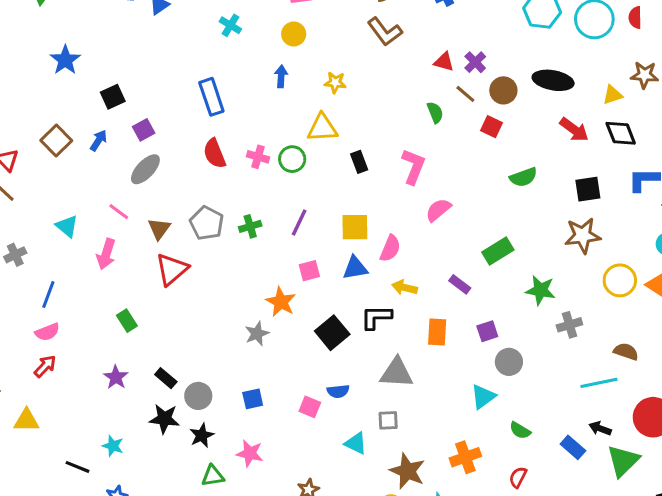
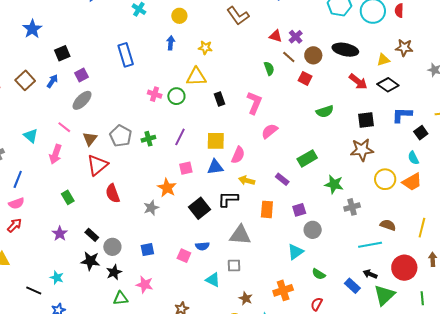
black diamond: (621, 133) -> (388, 85), turned -35
red semicircle: (214, 154) -> (113, 193), moved
brown star: (407, 471) -> (246, 298), size x0.6

